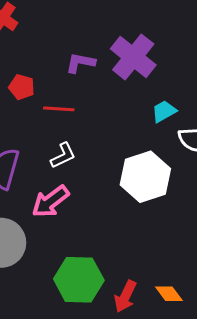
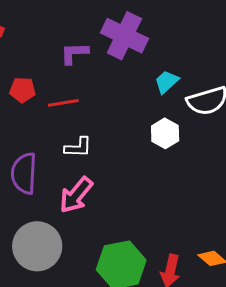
white L-shape: (63, 155) -> (78, 147), turned 40
white hexagon: (145, 177) -> (165, 133), moved, size x0.6

